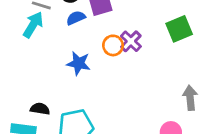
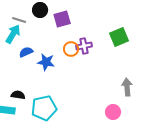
blue semicircle: (76, 18) -> (26, 52), moved
purple cross: (131, 41) -> (84, 46), turned 35

